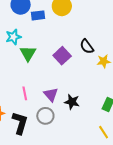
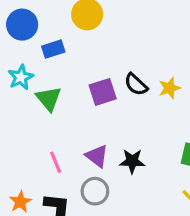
blue rectangle: (38, 15) -> (53, 49), moved
black semicircle: (87, 46) -> (136, 84), moved
purple square: (62, 56) -> (103, 92), turned 36

